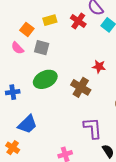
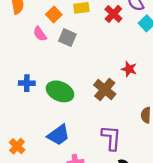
green ellipse: (45, 79) -> (60, 91), moved, turned 40
blue trapezoid: (27, 124) -> (58, 135), moved

